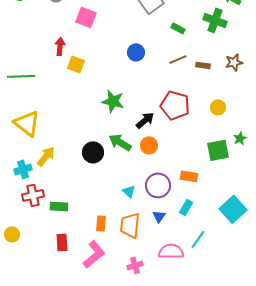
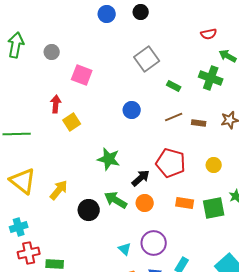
yellow square: (76, 64) -> (72, 122), turned 36
yellow arrow: (46, 156) -> (59, 190), moved
orange rectangle: (189, 176) -> (185, 203), moved

